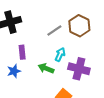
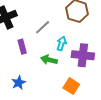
gray line: (54, 30) -> (43, 27), moved
blue star: (14, 71) -> (19, 83), moved

